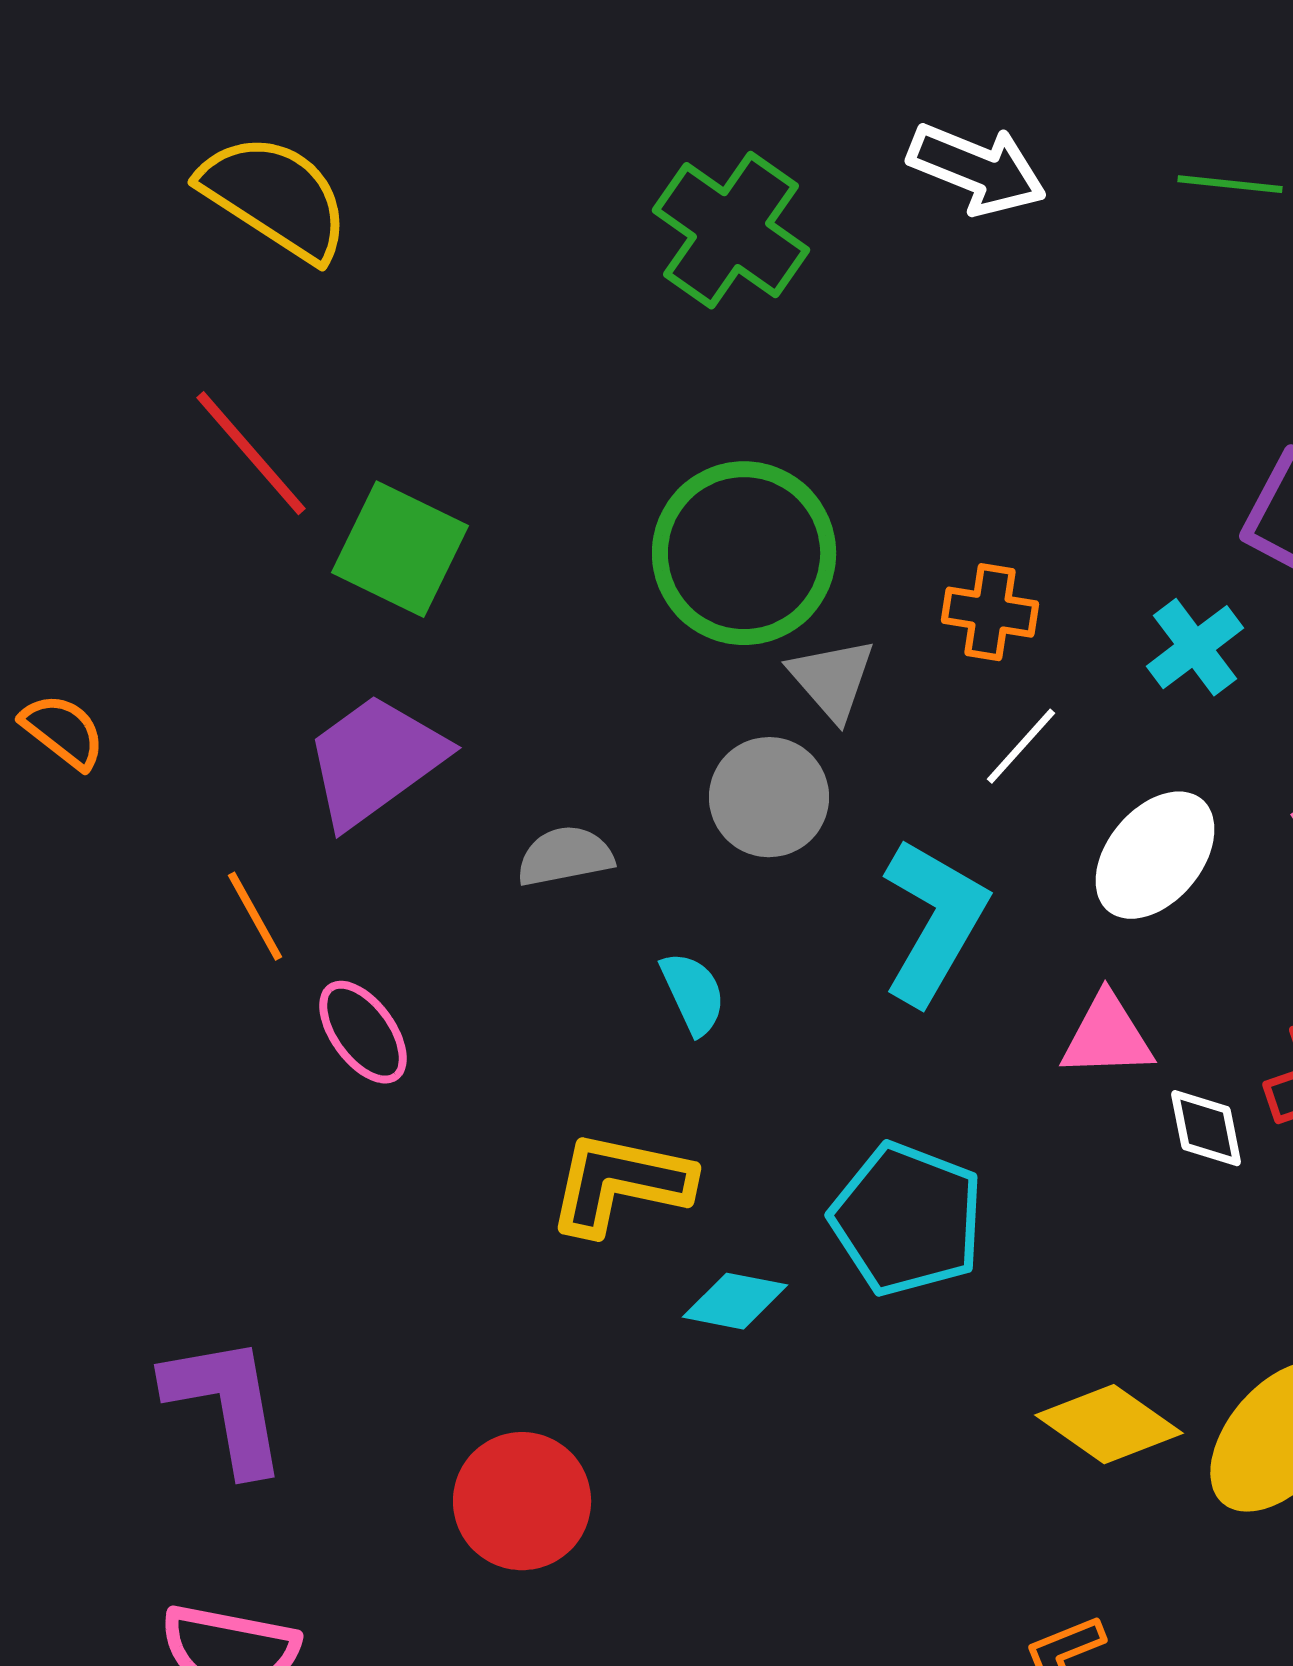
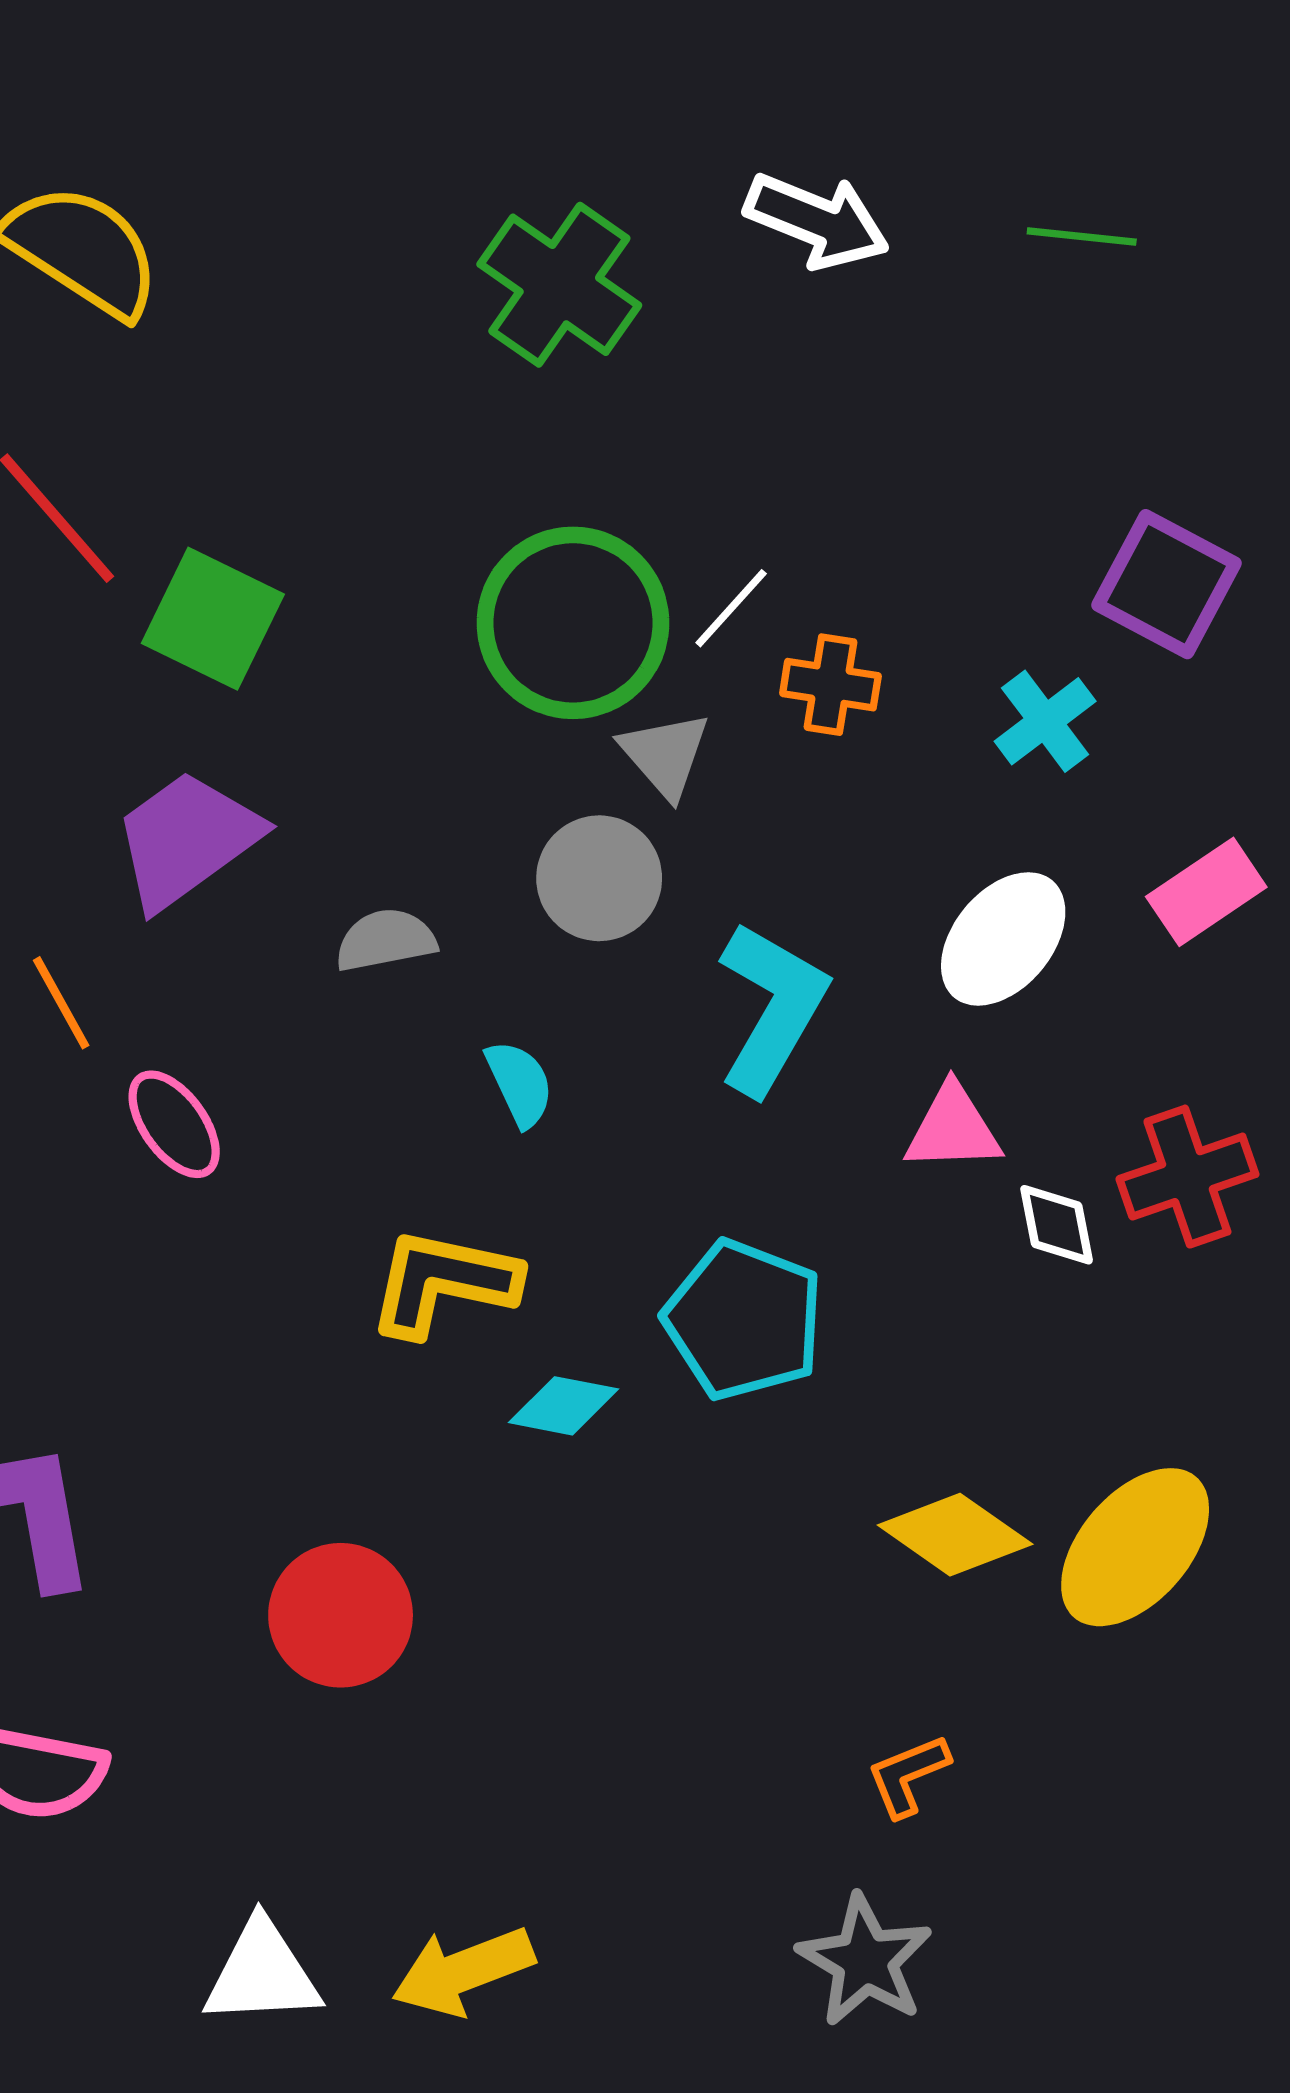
white line: (1021, 746) -> (731, 608), moved

